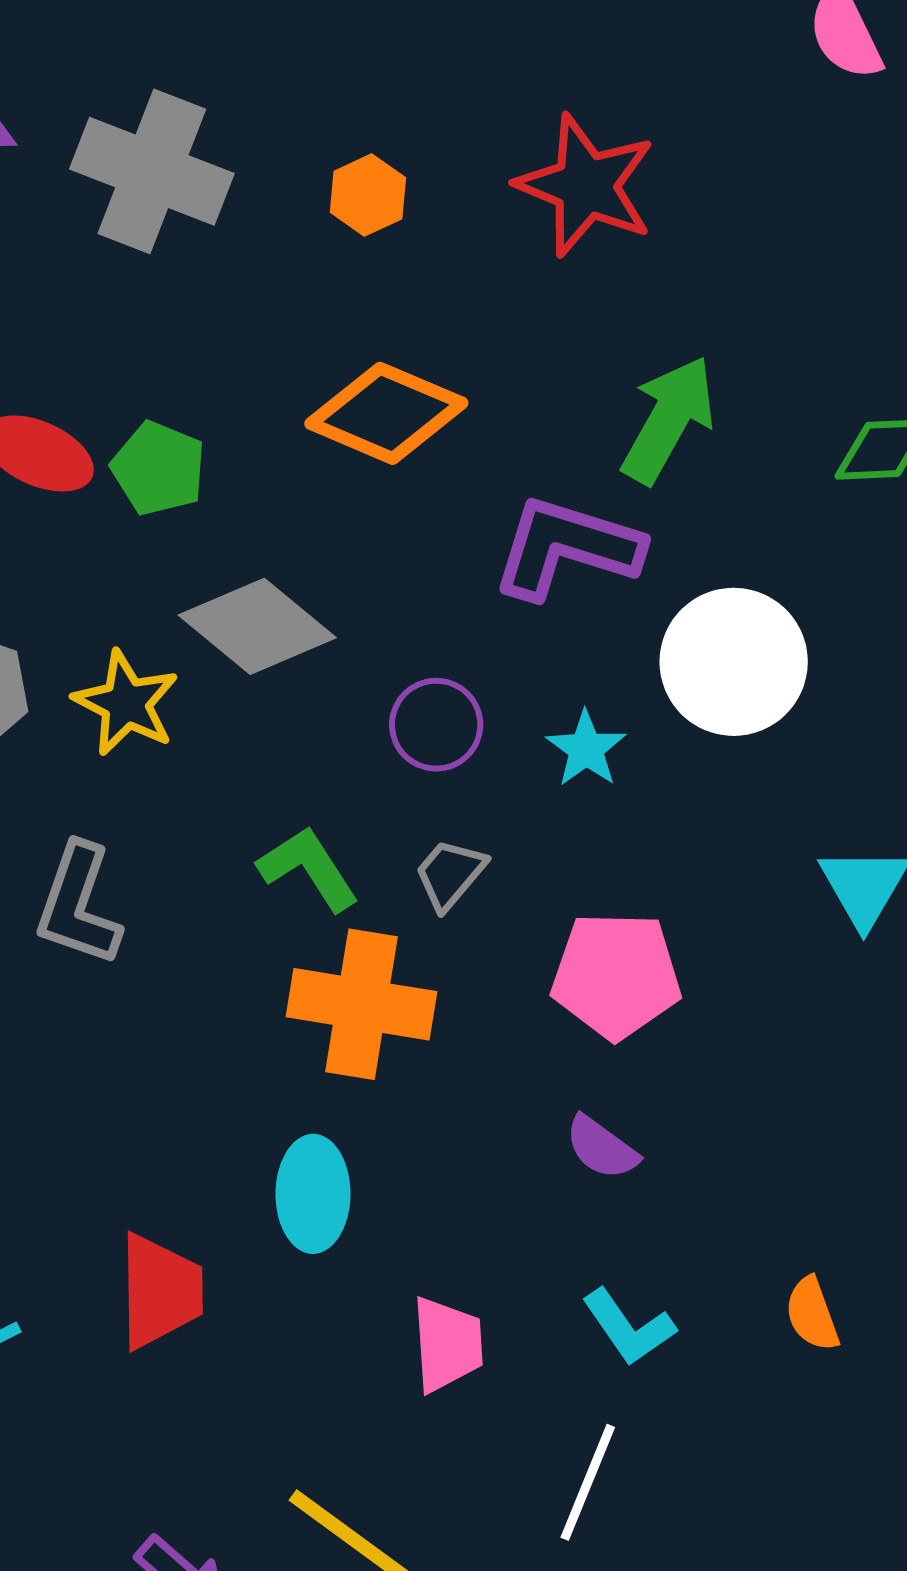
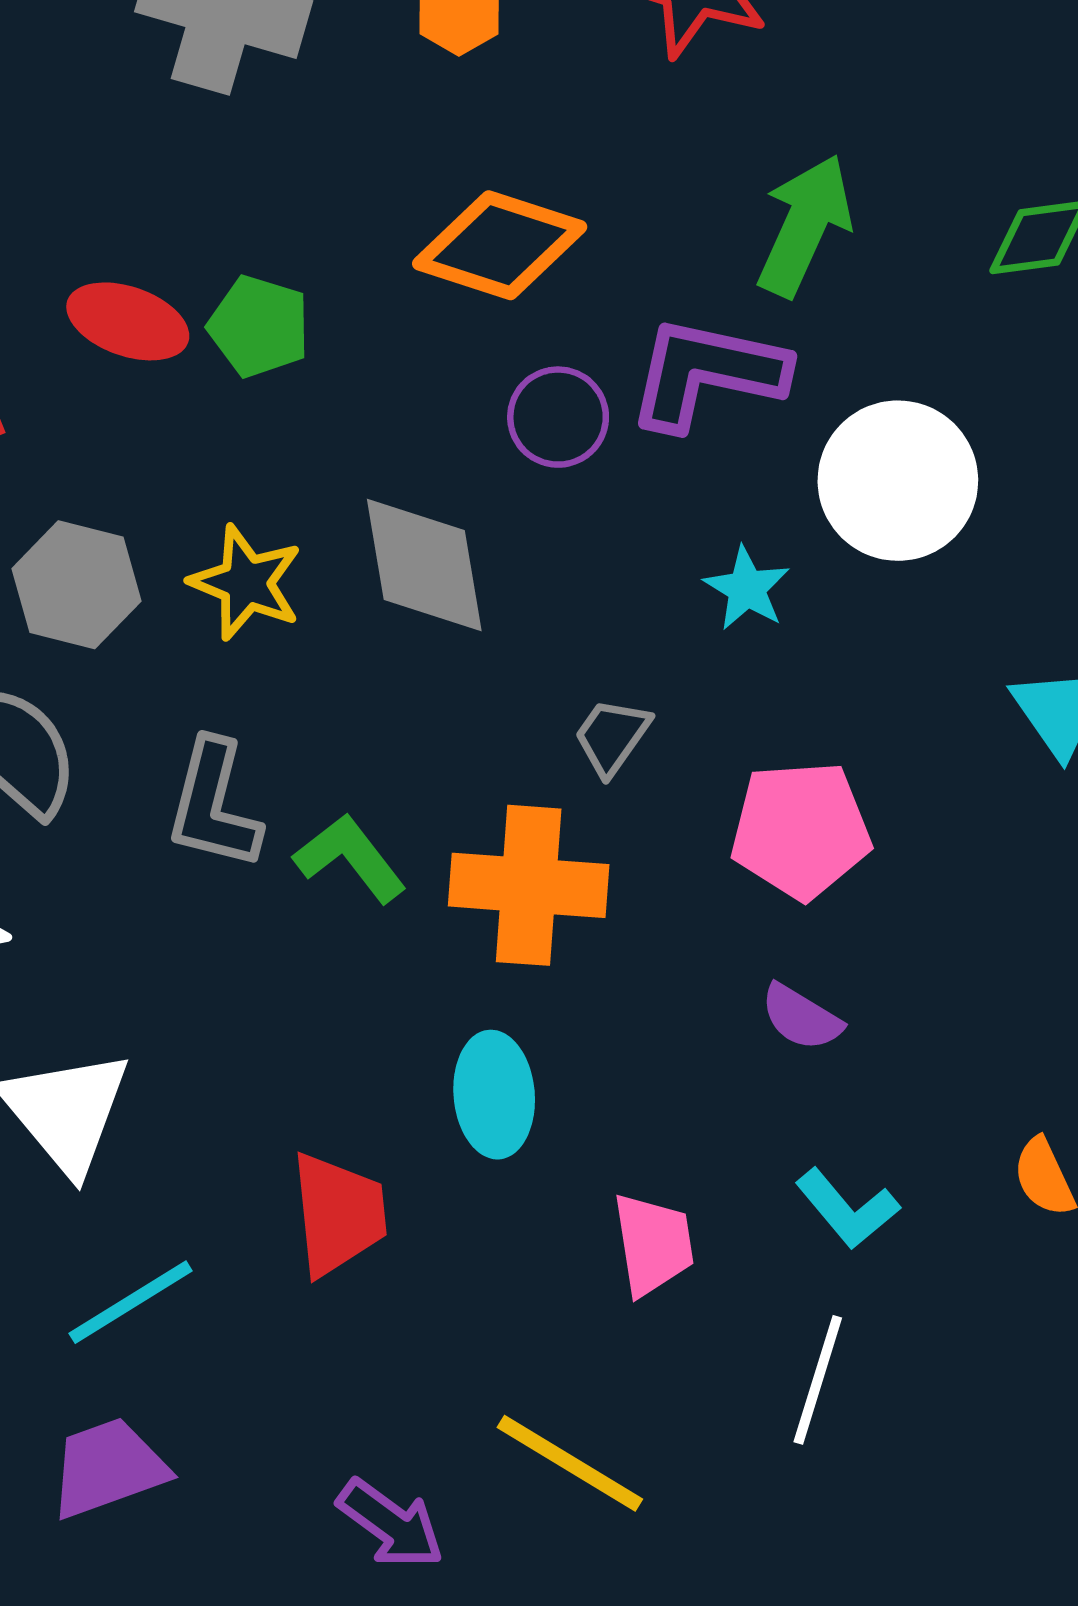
gray diamond: (257, 626) -> (424, 565), moved, turned 46
purple circle: (436, 725) -> (558, 417), moved
green L-shape: (308, 868) -> (350, 858), moved

